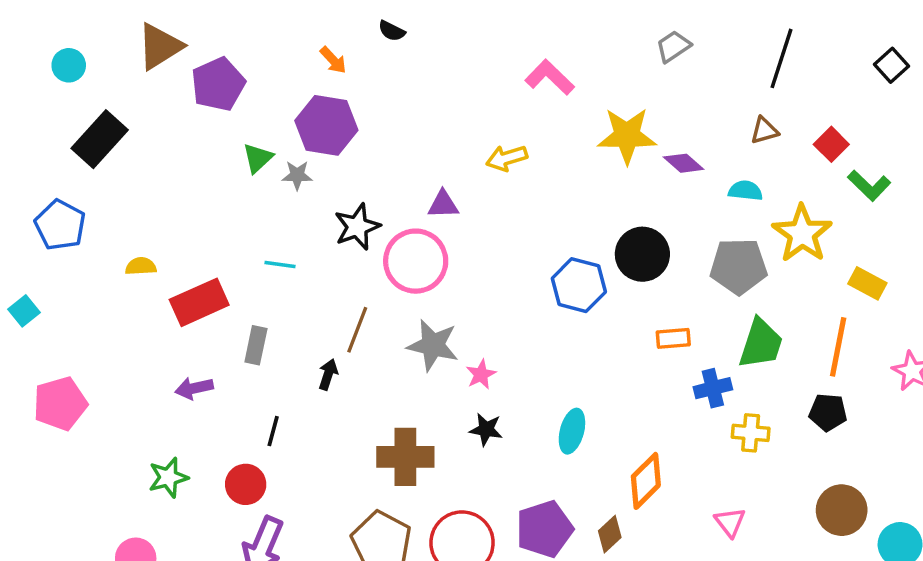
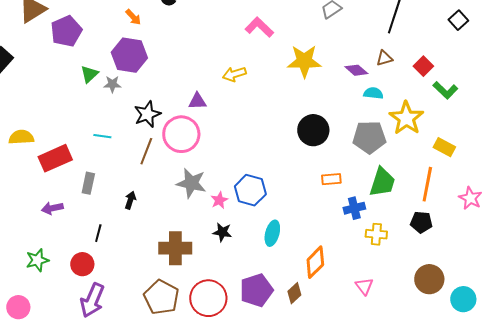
purple diamond: (684, 163) -> (356, 70), moved
yellow semicircle: (141, 266) -> (21, 137), size x1.4
blue hexagon: (579, 285) -> (250, 190), moved
brown line: (357, 330) -> (146, 151), moved

